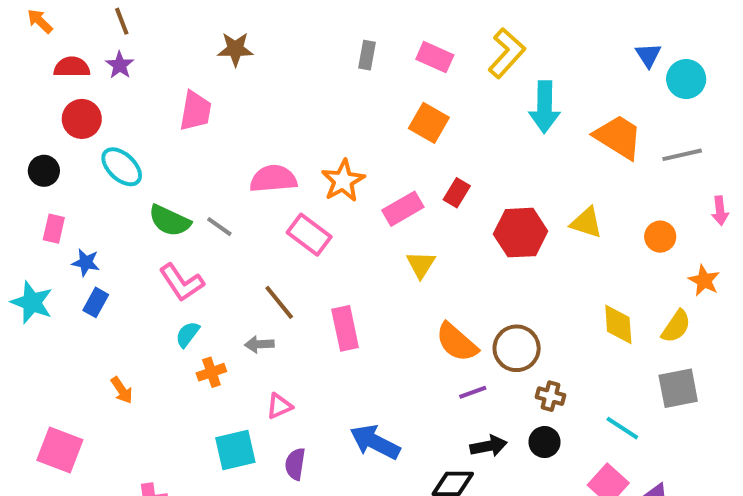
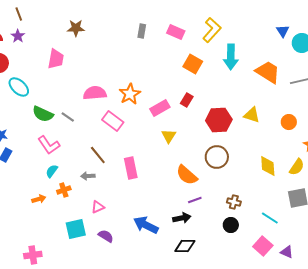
orange square: (429, 123) -> (193, 64), moved
brown circle: (517, 348) -> (217, 157), moved
orange arrow: (122, 390) -> (39, 199), moved, turned -72
black arrow: (489, 446) -> (182, 218), moved
purple semicircle: (295, 464) -> (106, 236), turned 112

